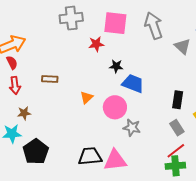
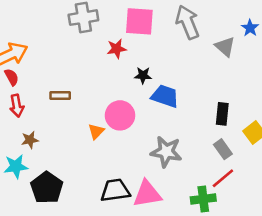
orange triangle: (87, 97) -> (96, 131), moved
pink circle: (115, 107) -> (120, 115), moved
gray star: (132, 128) -> (166, 152), size x1.4
green cross: (175, 166) -> (203, 199), moved

